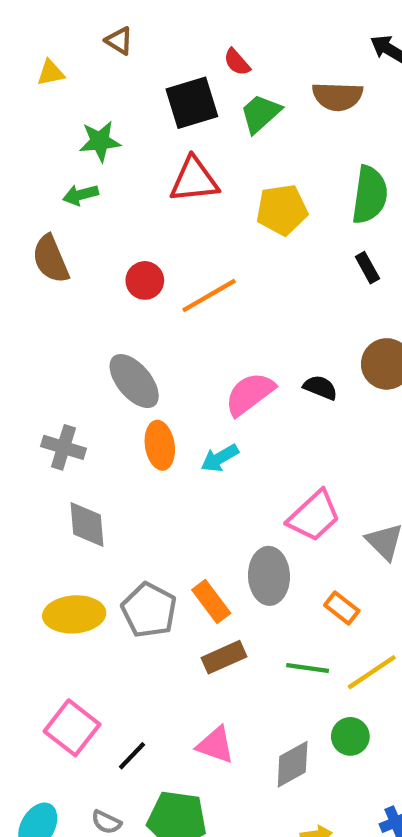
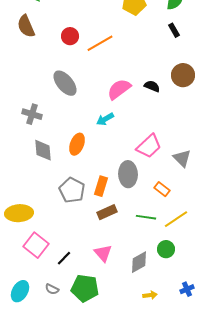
orange ellipse: (160, 445) -> (77, 144), moved, turned 30
orange rectangle: (211, 602) -> (101, 186), turned 54
yellow ellipse: (74, 614) -> (19, 213), moved
pink triangle: (215, 745) -> (103, 253), turned 30

